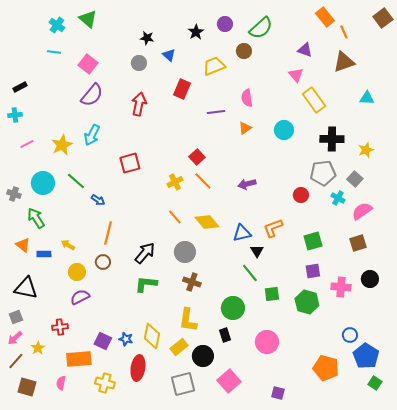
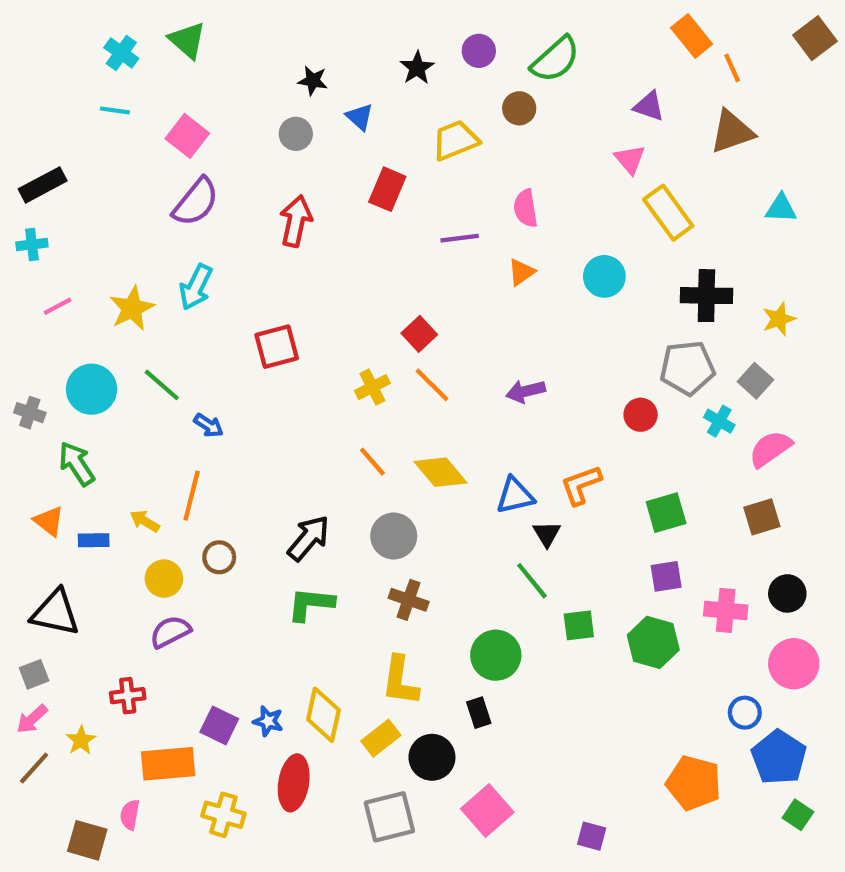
black rectangle: (20, 87) -> (43, 185), size x1.5
orange line: (108, 233) -> (192, 496), moved
pink circle: (267, 342) -> (794, 664), moved
brown square: (27, 387) -> (87, 840), moved

